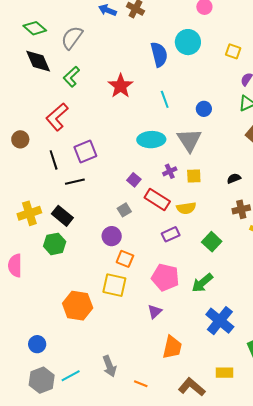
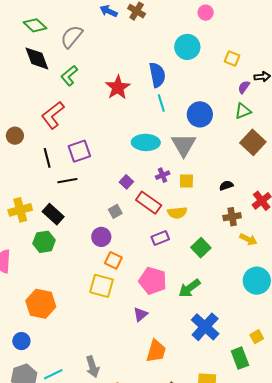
blue semicircle: (159, 54) -> (157, 75), moved
blue circle: (204, 109) -> (200, 114), size x1.6
orange hexagon: (78, 306) -> (41, 304), moved

